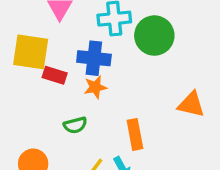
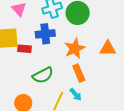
orange star: (95, 87) -> (75, 48), moved, size x1.5
green semicircle: (75, 125) -> (43, 75), size x1.5

